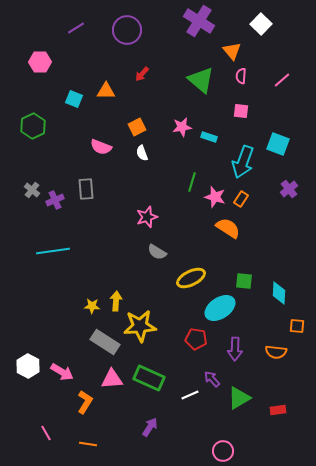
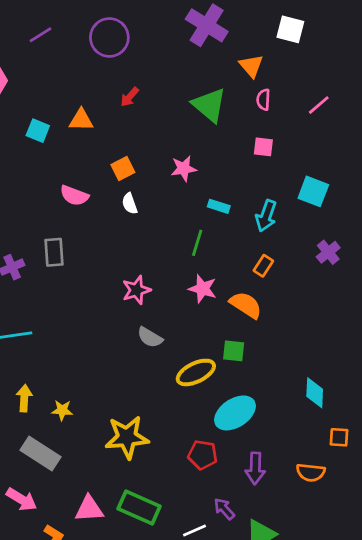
white square: (261, 24) -> (290, 29), turned -30
cyan rectangle: (209, 137) -> (219, 206), moved
cyan arrow: (243, 162) -> (266, 216), size x0.7
pink star: (215, 197) -> (203, 289), moved
green square: (244, 281) -> (234, 351), moved
yellow arrow: (116, 301) -> (24, 398), moved
gray rectangle: (105, 342) -> (41, 453), moved

